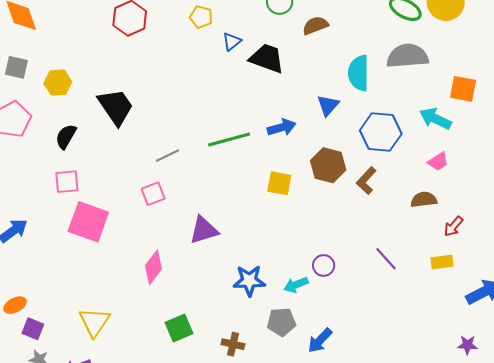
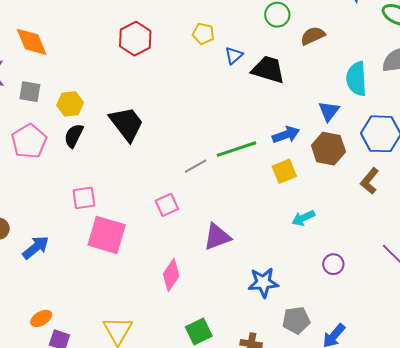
black semicircle: (66, 137) -> (74, 136), moved
gray line: (167, 156) -> (196, 166), moved
brown hexagon: (328, 165) -> (328, 149), moved
yellow square: (279, 183) -> (284, 171), moved, turned -30
cyan arrow: (296, 285) -> (303, 218), moved

